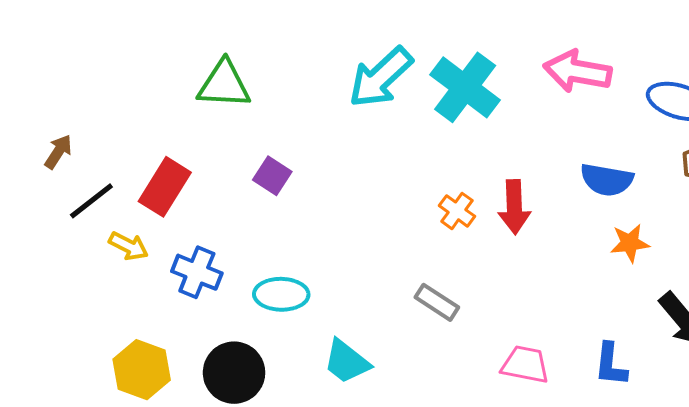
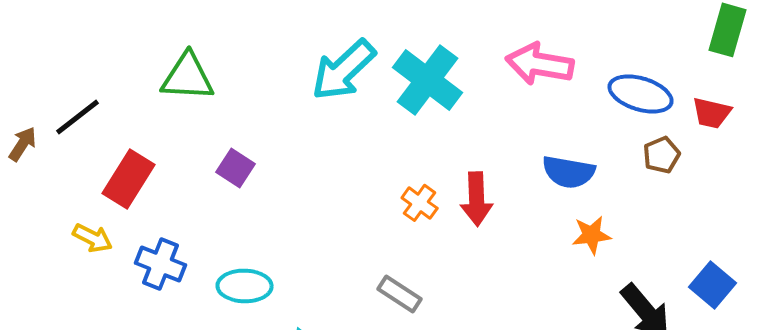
black line: (91, 201) -> (78, 117), moved

